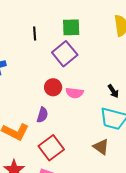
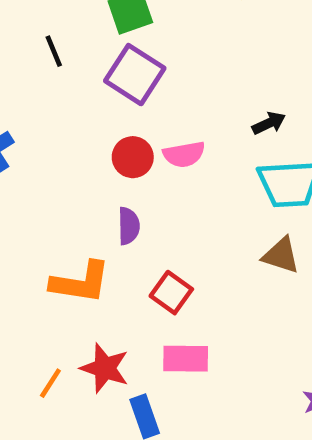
black arrow: (113, 91) -> (269, 123), turned -64
red square: (51, 148) -> (171, 293), size x0.7

